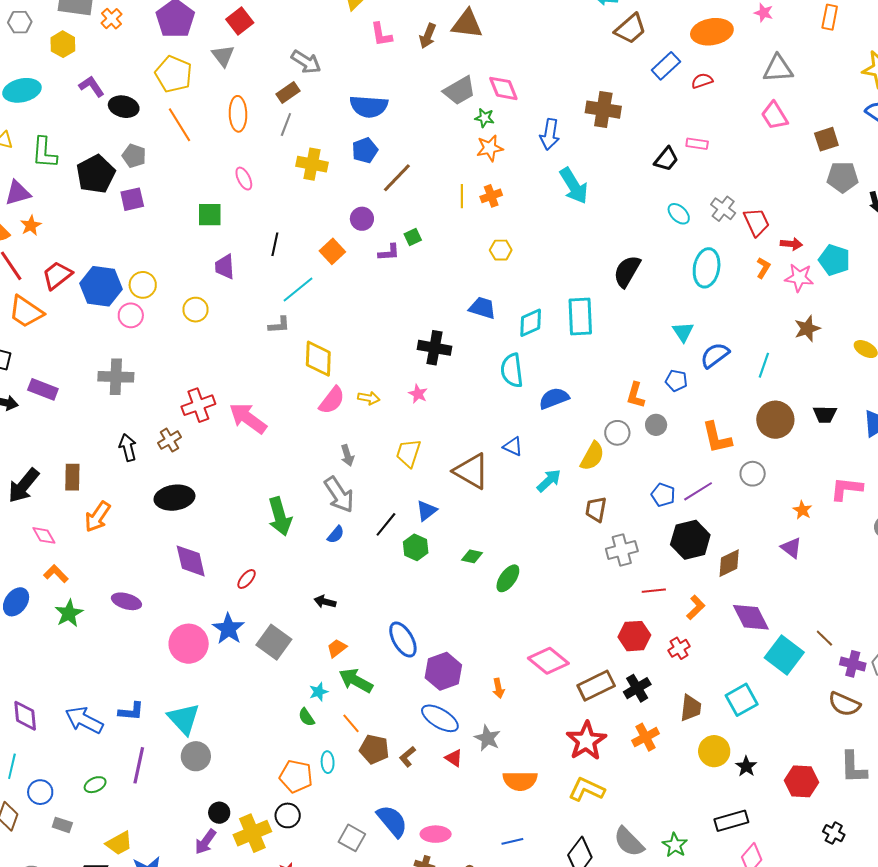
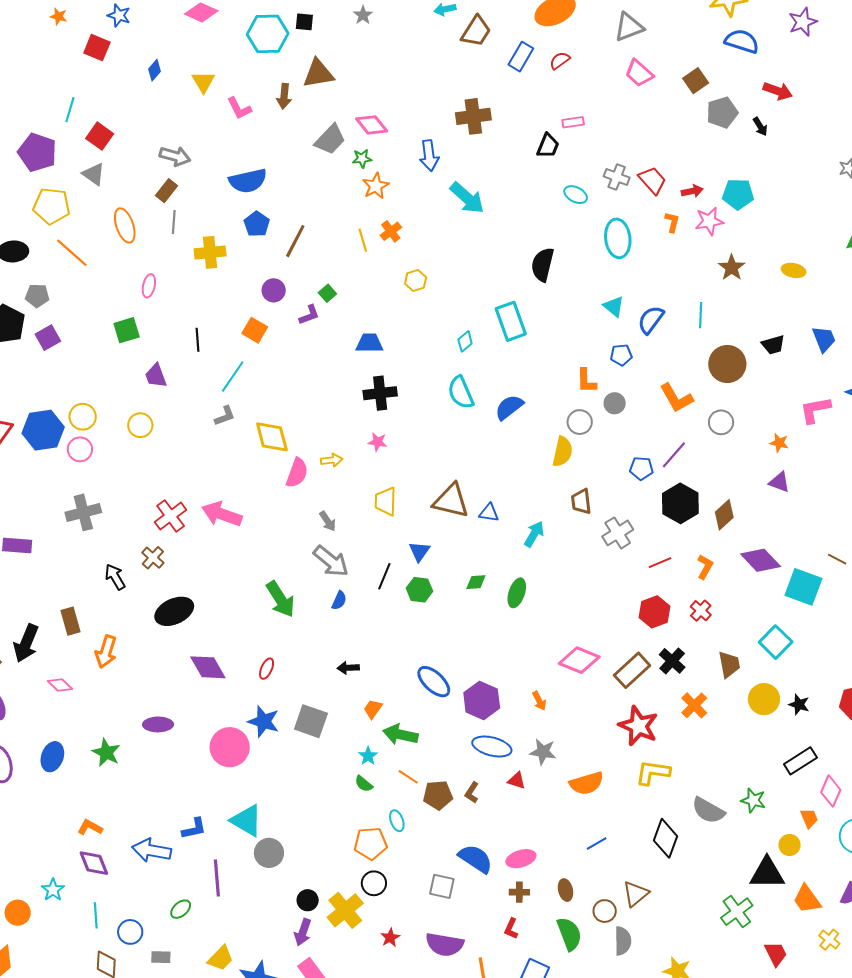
pink ellipse: (244, 179) -> (149, 286), turned 55
blue trapezoid: (482, 308) -> (369, 343), moved
cyan diamond: (531, 323) -> (465, 341), size x0.7
blue triangle: (513, 446) -> (489, 513), moved
cyan arrow: (549, 481) -> (534, 534), moved
orange L-shape: (56, 574) -> (90, 827), moved

